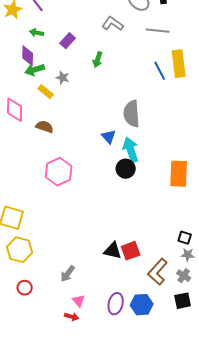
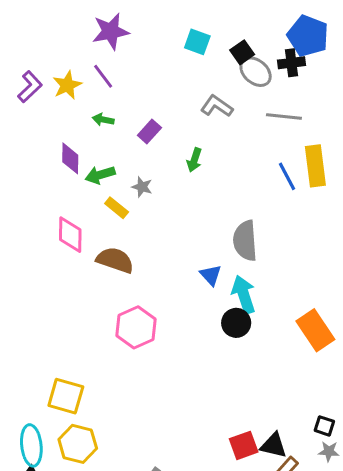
purple diamond: (28, 56) -> (70, 158), moved
brown semicircle: (45, 127) -> (115, 260), size x1.4
orange rectangle: (179, 174) -> (315, 330), turned -36
black triangle: (113, 251) -> (274, 445), moved

